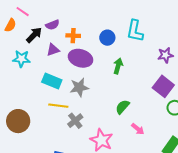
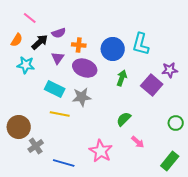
orange semicircle: (10, 25) -> (17, 40), moved
blue circle: (107, 38) -> (113, 49), size x1.5
purple triangle: (53, 50) -> (58, 58), turned -40
purple square: (163, 86) -> (152, 85), moved
gray cross: (75, 121) -> (36, 146), moved

